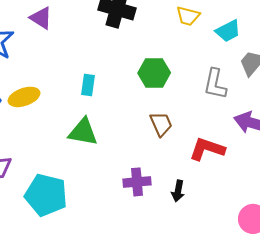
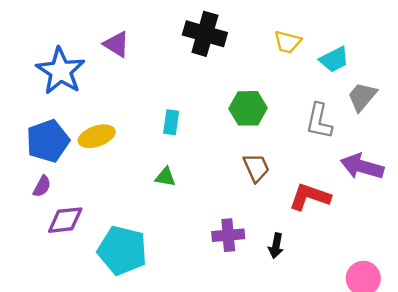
green triangle: (83, 132) -> (165, 177), size x0.6

